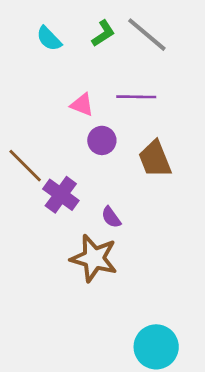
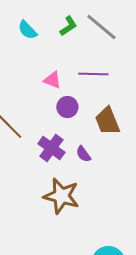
purple cross: (61, 195) -> (51, 148), moved
purple semicircle: (111, 217) -> (83, 154), moved

